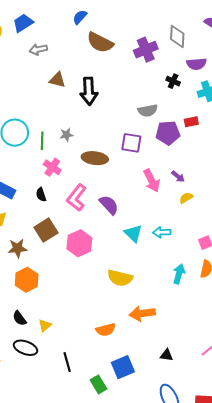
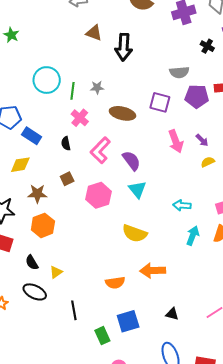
brown square: (46, 230) -> (67, 179), size x0.6
cyan arrow: (162, 232) -> (182, 205), moved
cyan triangle: (133, 233) -> (137, 189), moved

